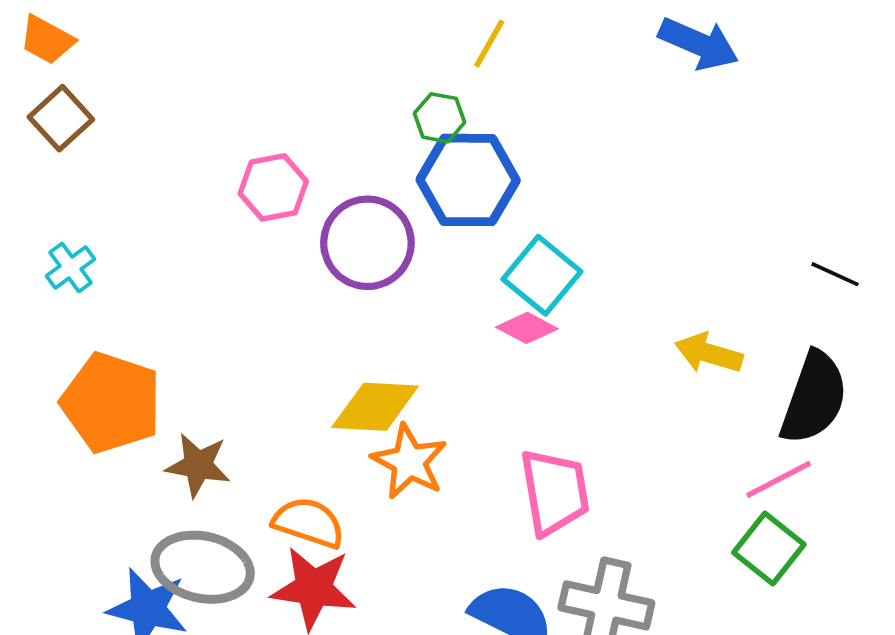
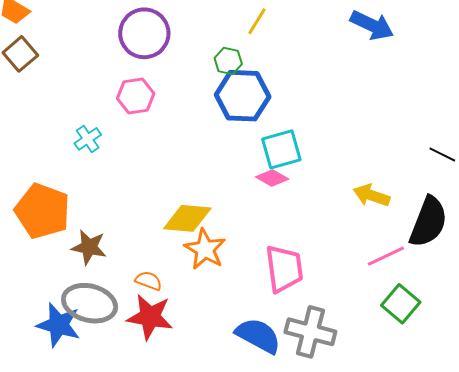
purple circle: (367, 243) -> (144, 33), moved
cyan cross: (70, 268) -> (88, 139), moved
cyan square: (542, 275) -> (281, 149), turned 33
pink line: (779, 479) -> (386, 256), moved
orange semicircle: (309, 523) -> (149, 281), size x0.7

